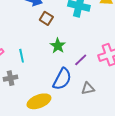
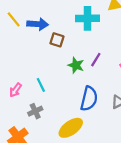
purple line: (81, 60) -> (96, 60), moved

